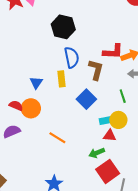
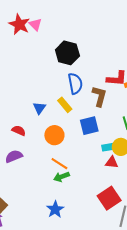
yellow rectangle: (61, 79) -> (65, 105), turned -35
blue square: (86, 99) -> (89, 126), turned 30
orange circle: (31, 108) -> (54, 135), moved
green arrow: (97, 153) -> (62, 177), moved

